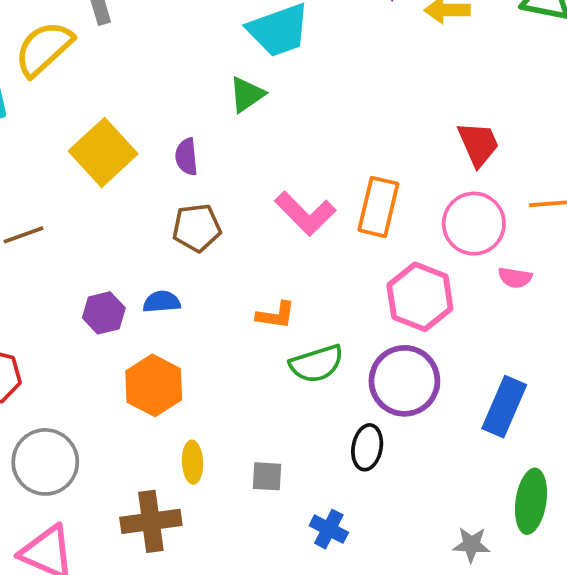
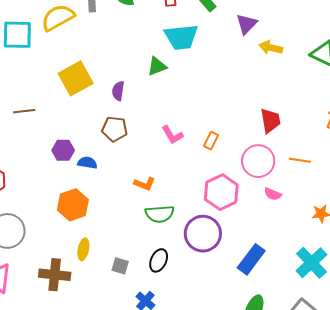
orange rectangle: (378, 207) -> (211, 141), size x0.6
pink L-shape: (305, 213) -> (172, 135), size x0.7
purple hexagon: (104, 313) -> (63, 150), moved
black ellipse: (367, 447) -> (159, 260), moved

